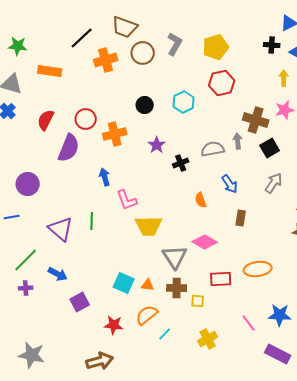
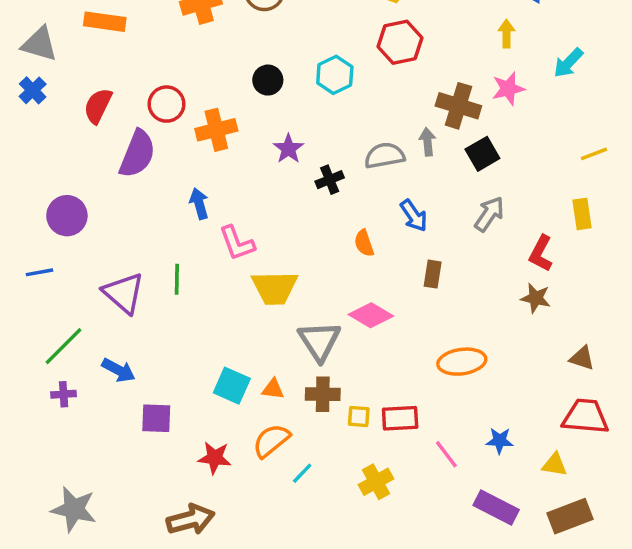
red rectangle: (221, 279) -> (400, 418), moved
purple square: (80, 302) -> (156, 418), turned 30
blue star: (280, 315) -> (500, 441), size x0.7

